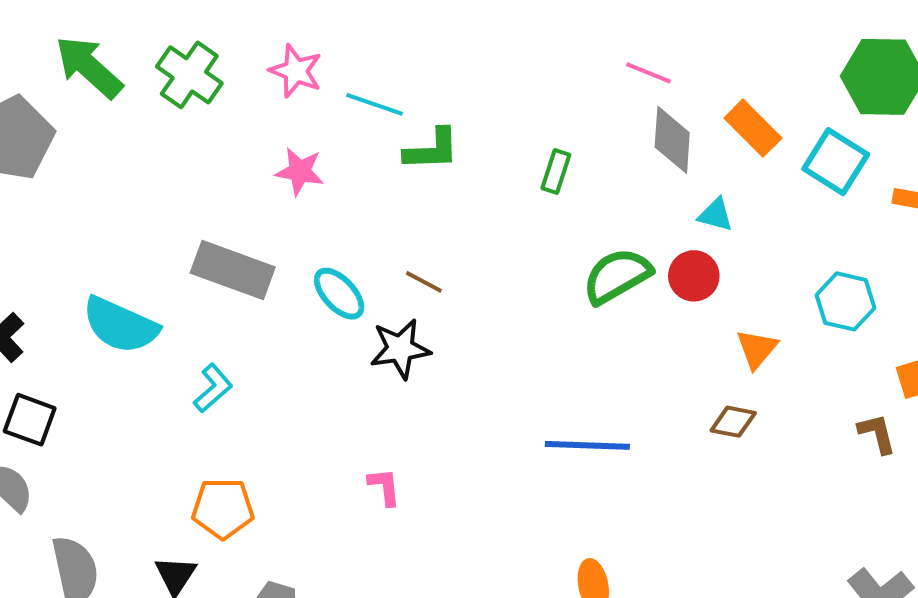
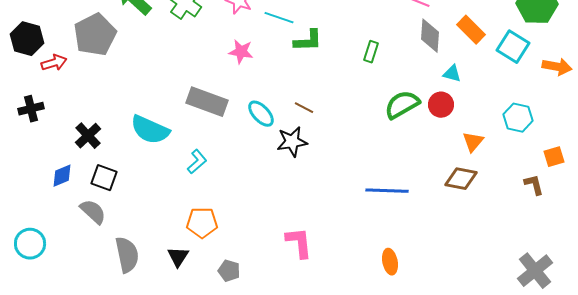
brown diamond: (733, 422) -> (461, 179), size x1.4
pink L-shape: (384, 487) -> (299, 243), moved, size x1.6

